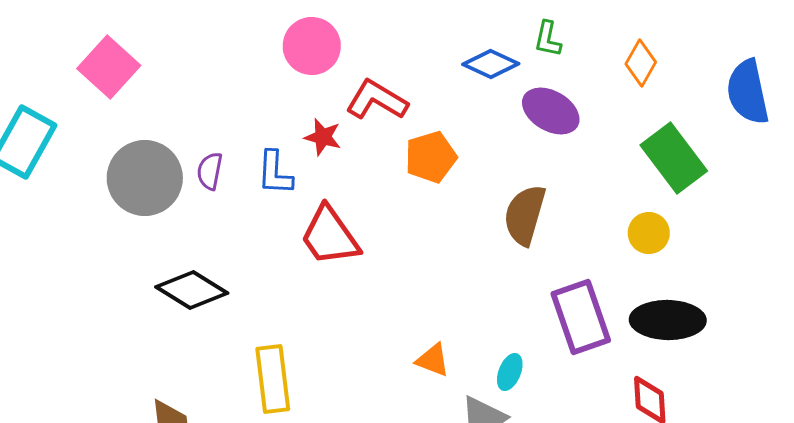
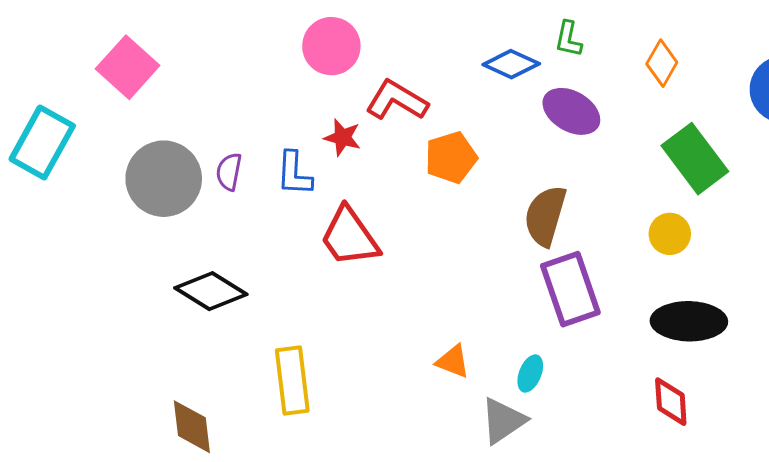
purple rectangle: (581, 317) -> (570, 289), moved

